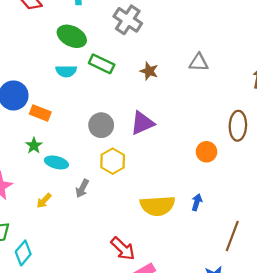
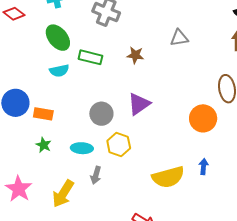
green ellipse: (72, 36) -> (58, 38), turned 36
orange circle: (206, 152) -> (203, 118), size x1.4
cyan ellipse: (56, 162) -> (82, 148), moved
yellow arrow: (44, 201) -> (63, 194), size x1.8

